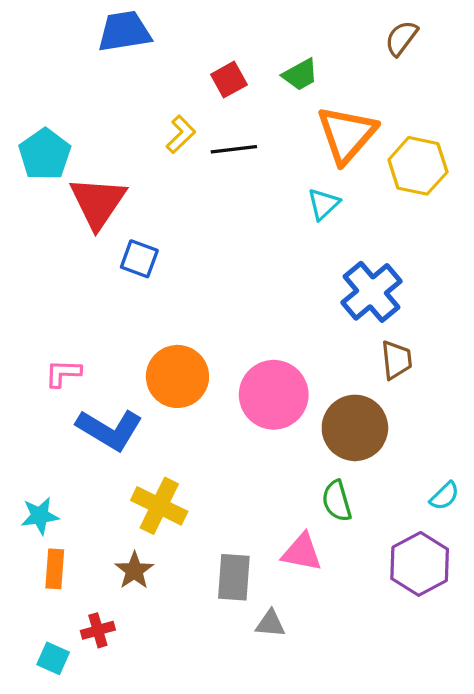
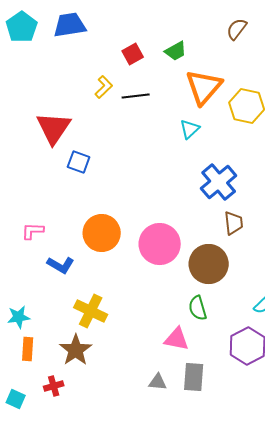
cyan pentagon: (45, 154) -> (22, 27), moved
blue L-shape: (109, 430) -> (61, 265), size x0.7
brown star: (134, 571) -> (76, 350), size x1.4
gray rectangle: (234, 577) -> (194, 377), moved
cyan square: (53, 658) -> (16, 399), moved

